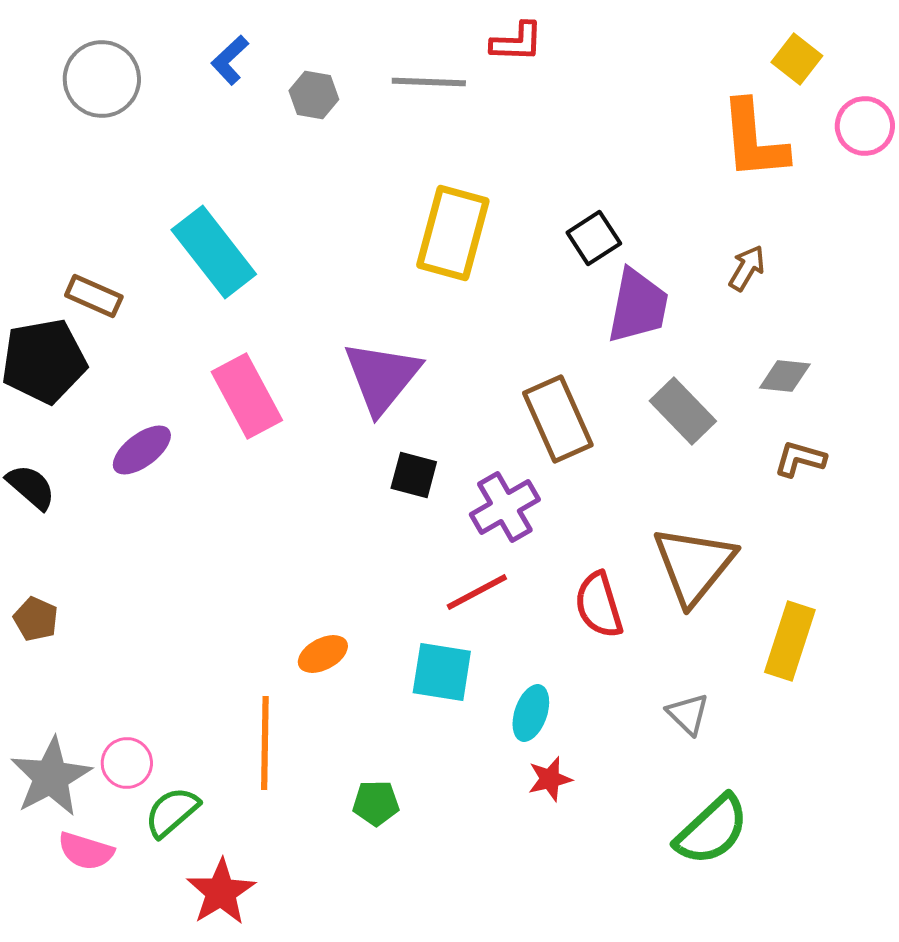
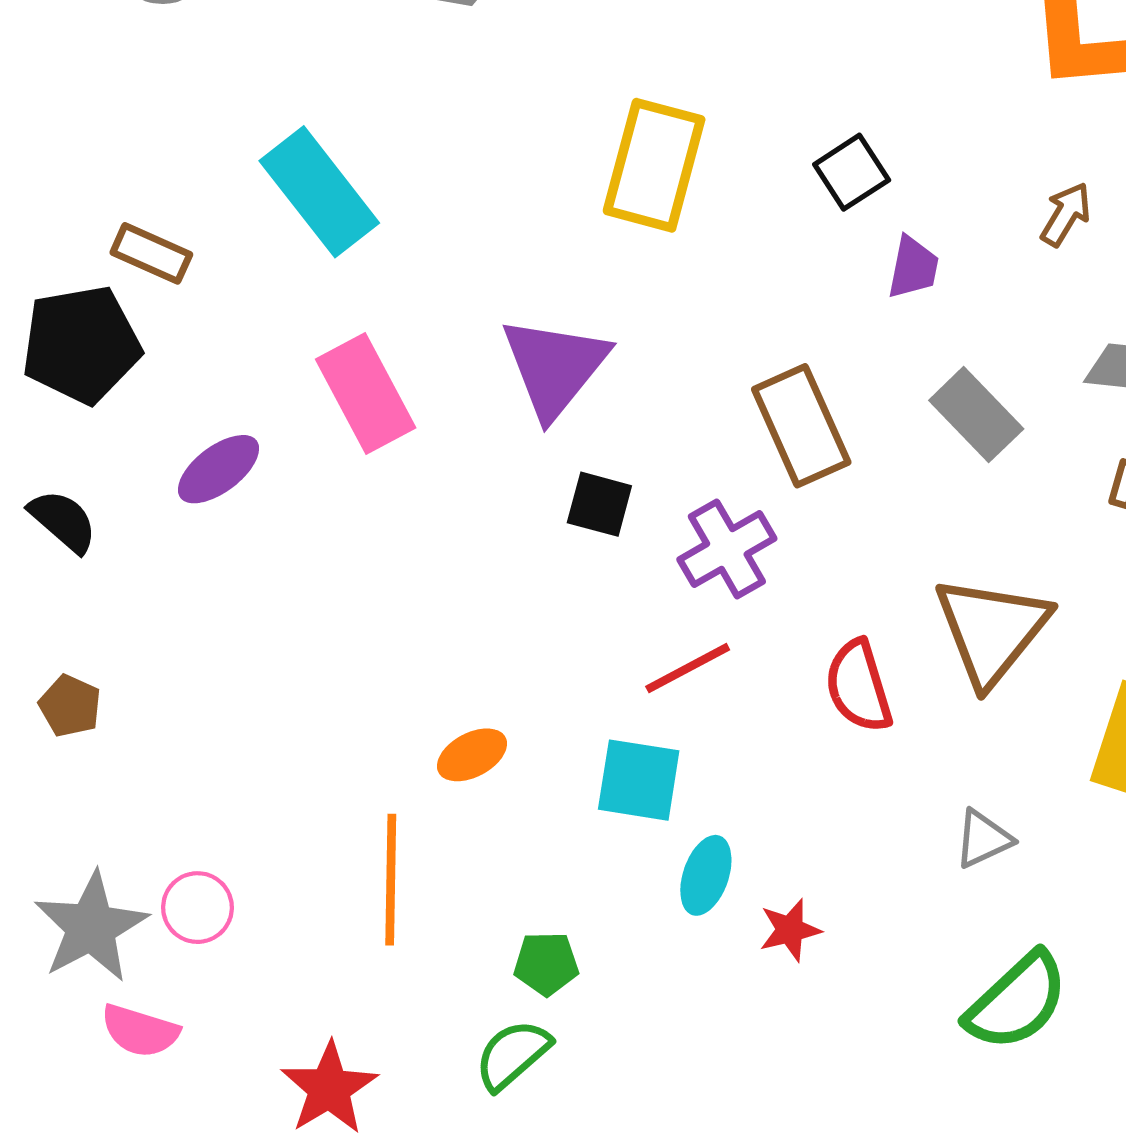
purple trapezoid: (638, 306) -> (913, 267), size x0.6
cyan ellipse: (531, 713) -> (706, 875), moved
gray triangle: (688, 714) -> (983, 839), turned 51
green semicircle: (172, 812) -> (513, 1055), moved

